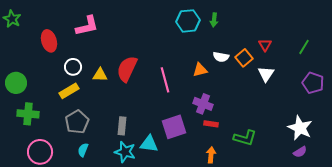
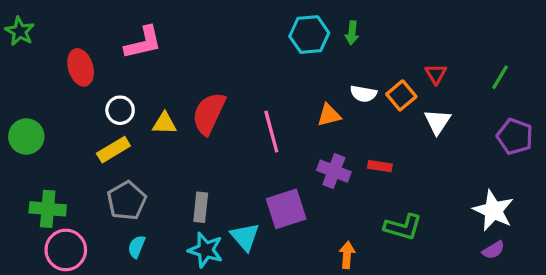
green cross: (28, 114) -> (48, 209), moved
red rectangle: (211, 124) -> (380, 166), moved
cyan triangle: (149, 144) -> (245, 237), turned 42

